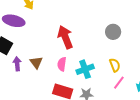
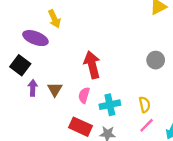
gray circle: (113, 32) -> (156, 60), moved

